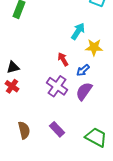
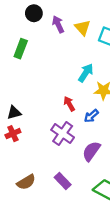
red cross: (12, 86) -> (13, 134), turned 32
purple semicircle: (84, 91) -> (91, 151), moved
brown semicircle: (24, 130) -> (26, 182), turned 72

